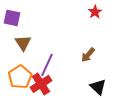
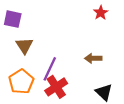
brown arrow: (88, 55) -> (93, 58), turned 49
red cross: (41, 84) -> (56, 87), moved

